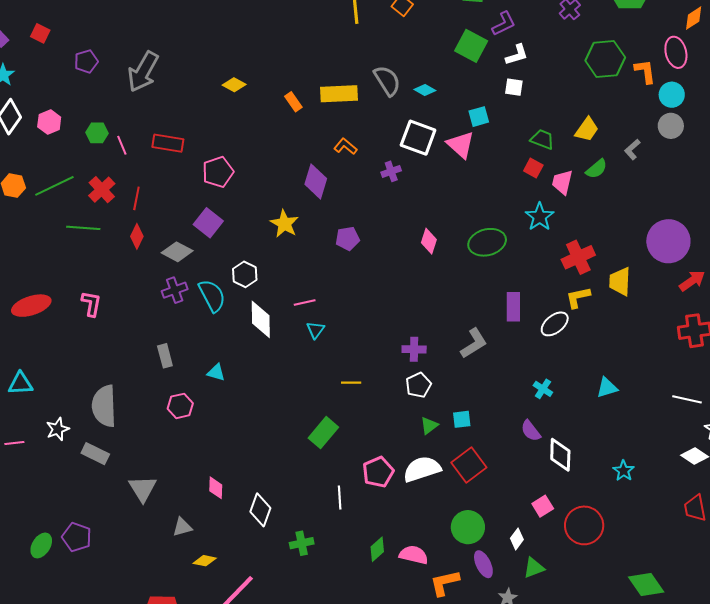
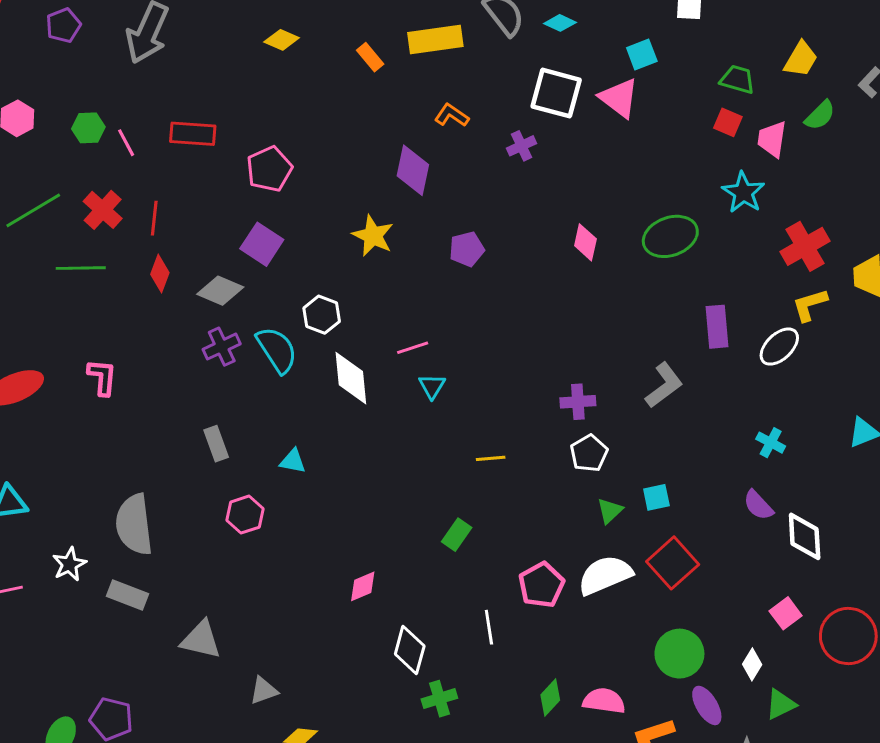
green rectangle: (323, 433) -> (457, 535), size x0.7
pink diamond: (216, 488) -> (363, 586), moved, turned 70
gray triangle: (143, 489) -> (201, 640), turned -40
white diamond: (260, 510) -> (410, 650), moved

